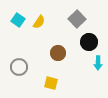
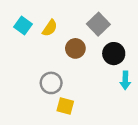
brown circle: (58, 53) -> (75, 48), moved
gray circle: (19, 67) -> (51, 83), moved

